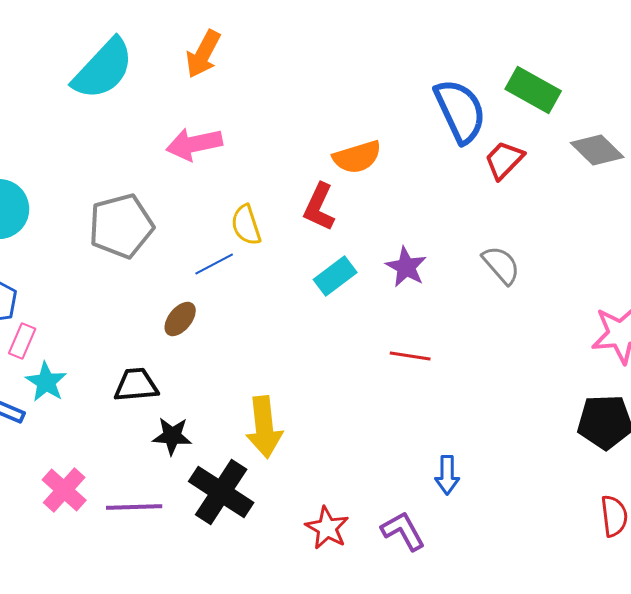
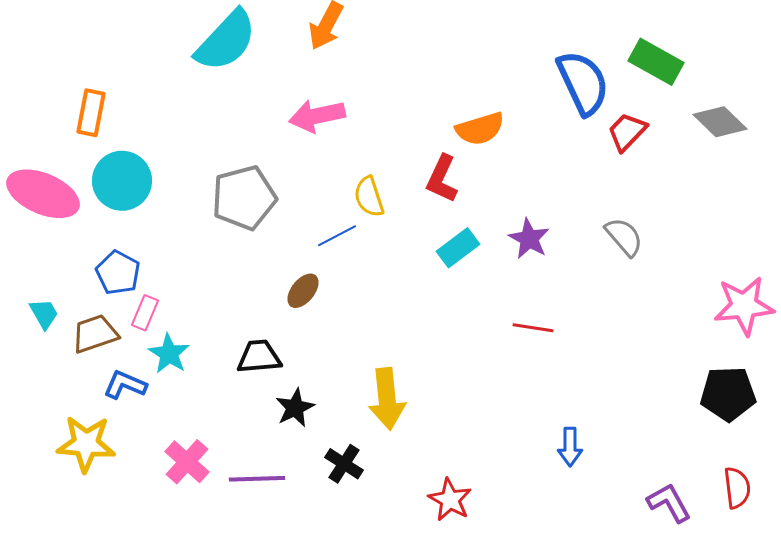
black star: (172, 436) -> (295, 408), turned -30
black cross: (221, 492) -> (344, 464), size x0.6
purple L-shape: (403, 531) -> (669, 503), moved

